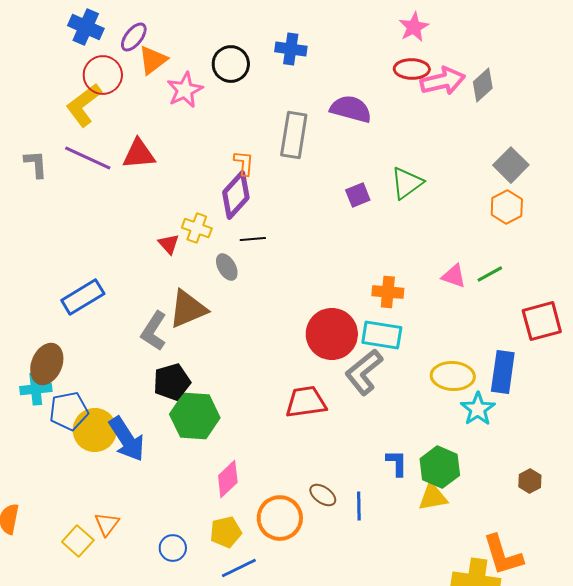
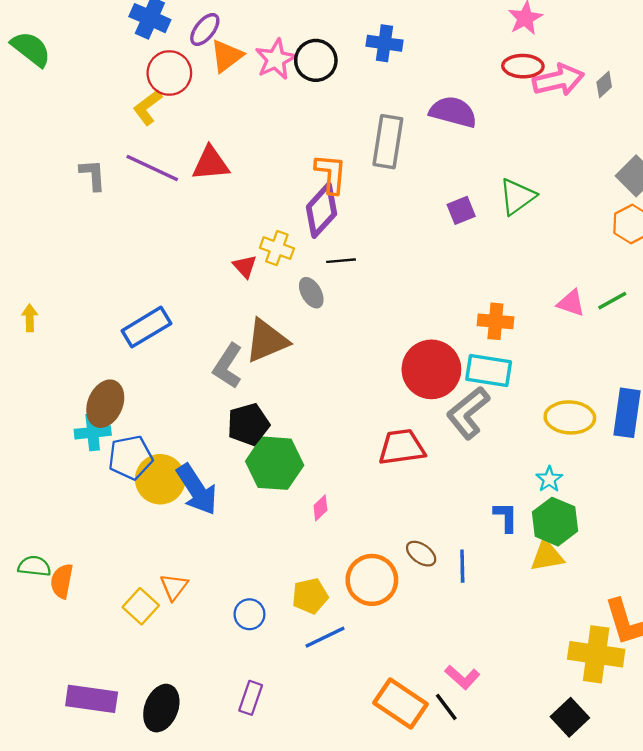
gray diamond: (483, 85) -> (604, 84), size x0.7
pink star: (185, 90) -> (276, 59), moved
yellow L-shape: (84, 105) -> (148, 107), size x0.7
orange L-shape: (244, 163) -> (331, 174), size x1.4
cyan star: (478, 409) -> (549, 479), moved, size x0.7
pink diamond: (228, 479) -> (320, 508), moved, size x0.6

